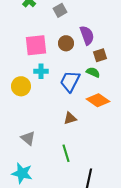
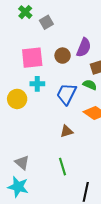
gray square: (60, 10) -> (46, 22), moved
purple semicircle: (87, 35) -> (84, 47), turned 42
gray triangle: (28, 138) -> (22, 163), moved

